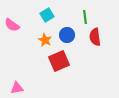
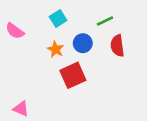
green line: (85, 17) -> (105, 21), turned 72
pink triangle: (17, 88) -> (21, 109), turned 32

